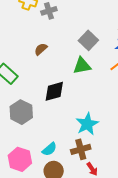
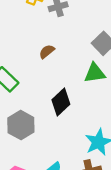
black diamond: (54, 91) -> (61, 102), turned -30

